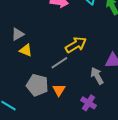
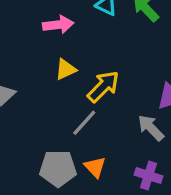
yellow triangle: (26, 50) -> (66, 69), moved, turned -32

